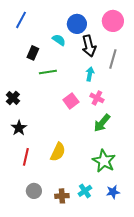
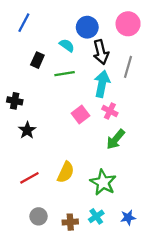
green line: (48, 72) -> (65, 74), moved
cyan arrow: (90, 74) -> (102, 84), size x1.6
black cross: (13, 98) -> (15, 101), moved, turned -32
black star: (19, 128) -> (27, 130), moved
red line: (26, 157) -> (29, 178), turned 48
green star: (104, 161) -> (103, 182), moved

